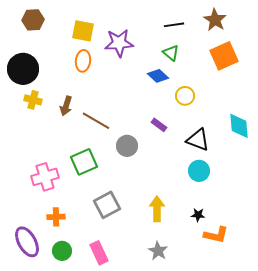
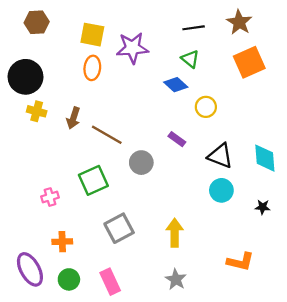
cyan diamond: (239, 126) -> (265, 158), moved
pink cross: (45, 177) -> (50, 197), size x0.6
black star: (198, 215) -> (263, 207), moved

